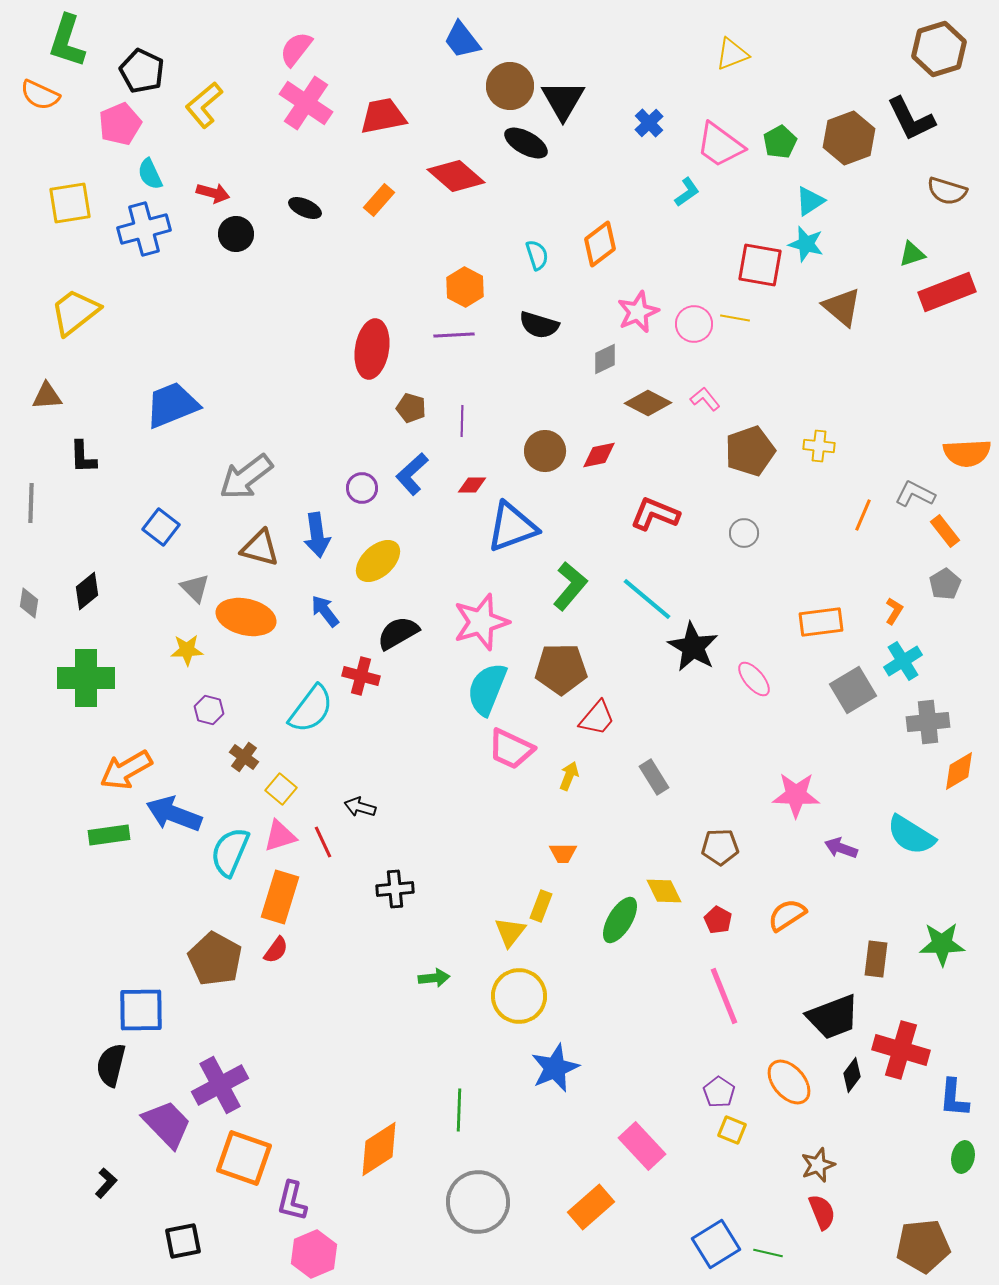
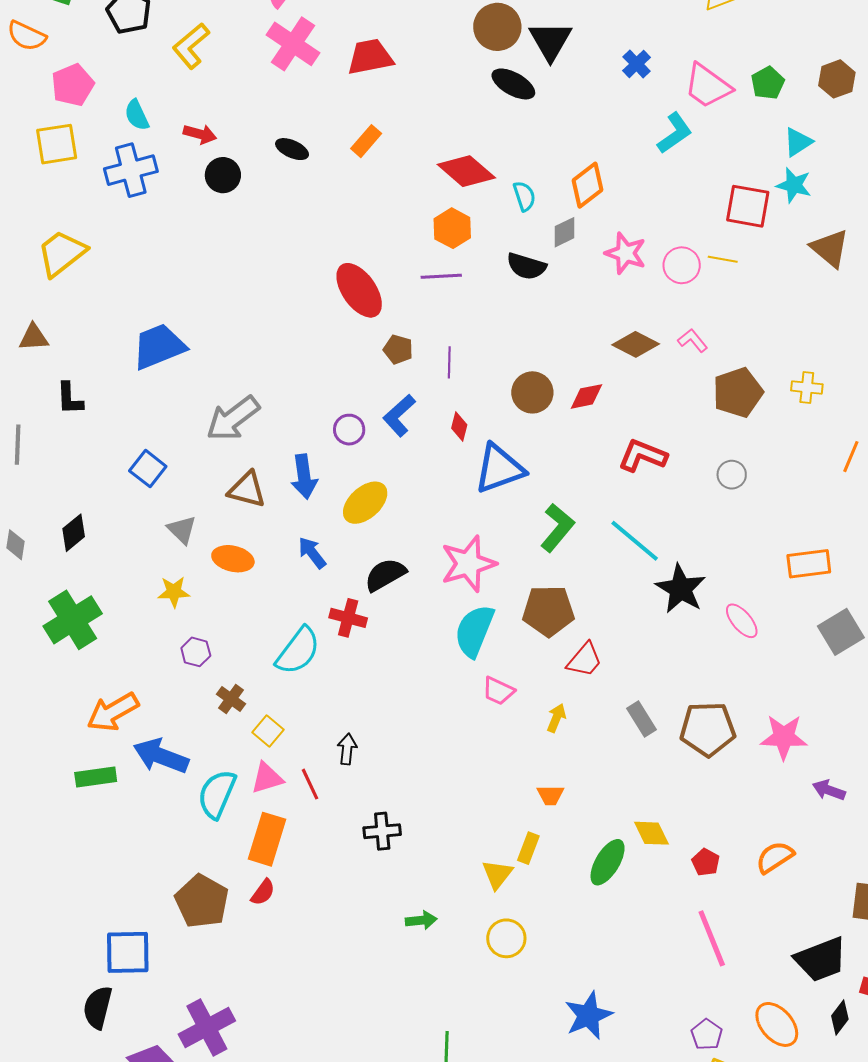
pink pentagon: (120, 124) -> (73, 85), moved
brown hexagon: (849, 138) -> (837, 79), size x0.7
red diamond: (456, 176) -> (466, 171), moved
cyan L-shape: (687, 192) -> (675, 133), size x1.4
pink star: (638, 312) -> (626, 253), turned -30
red ellipse: (372, 349) -> (359, 290), turned -44
gray diamond: (605, 359) -> (564, 232), moved
red diamond: (472, 485) -> (459, 427), turned -76
orange ellipse: (246, 617) -> (233, 559), size x0.7
green cross: (86, 678) -> (73, 620), turned -32
pink trapezoid: (511, 749) -> (498, 691), size x0.7
black arrow: (360, 807) -> (347, 749), turned 80
brown pentagon: (720, 847) -> (708, 729), moved, size x1.5
yellow circle: (519, 996) -> (506, 938), size x0.7
blue star: (555, 1068) -> (588, 1015), moved

